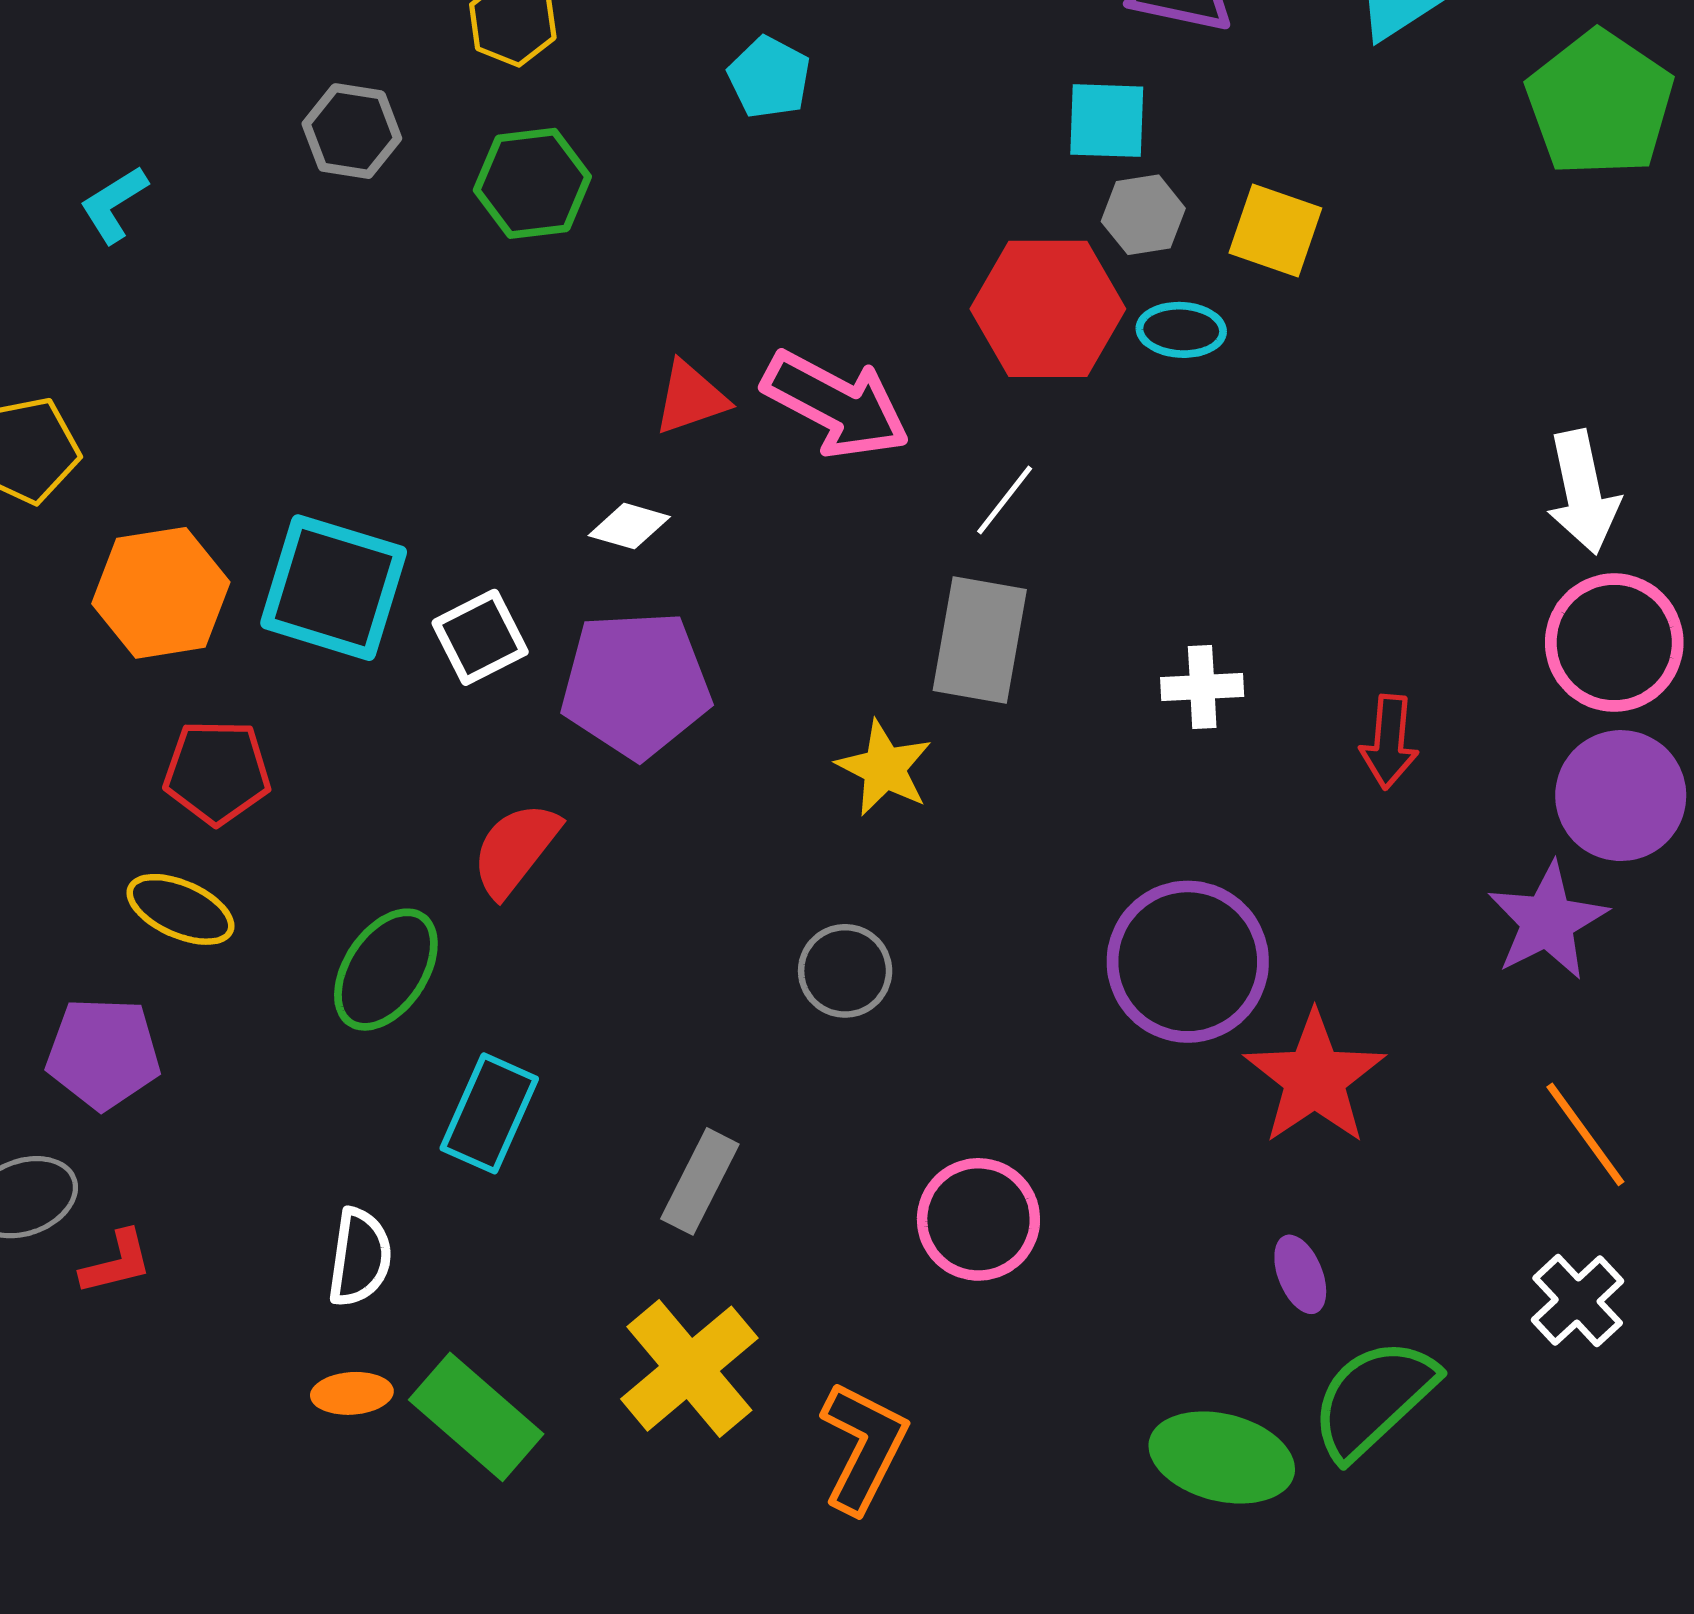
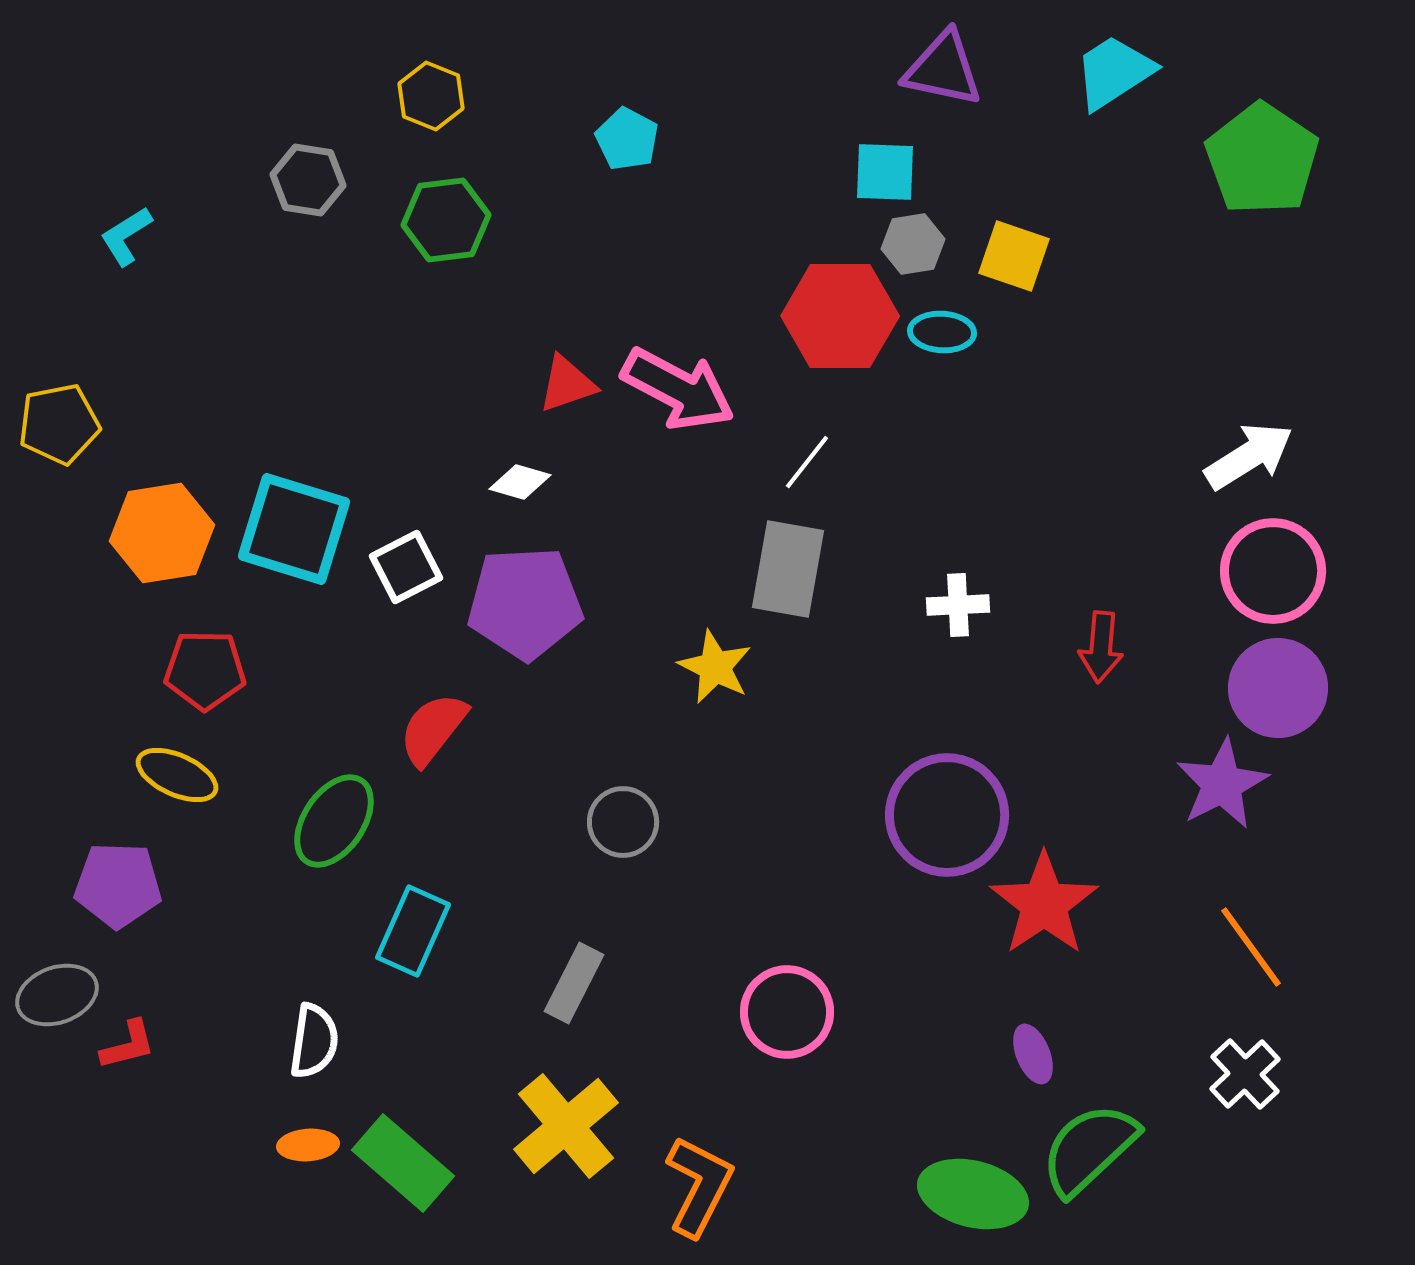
white arrow: (1583, 492) -> (1249, 456), turned -110
gray circle: (845, 971) -> (623, 822), moved

